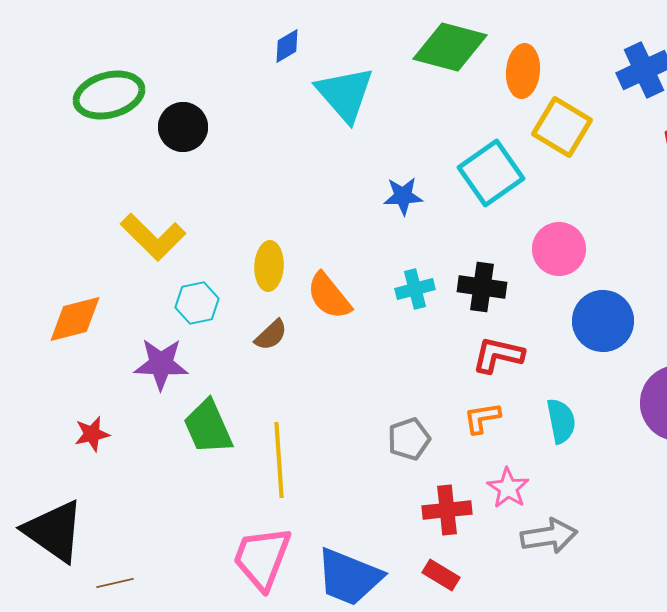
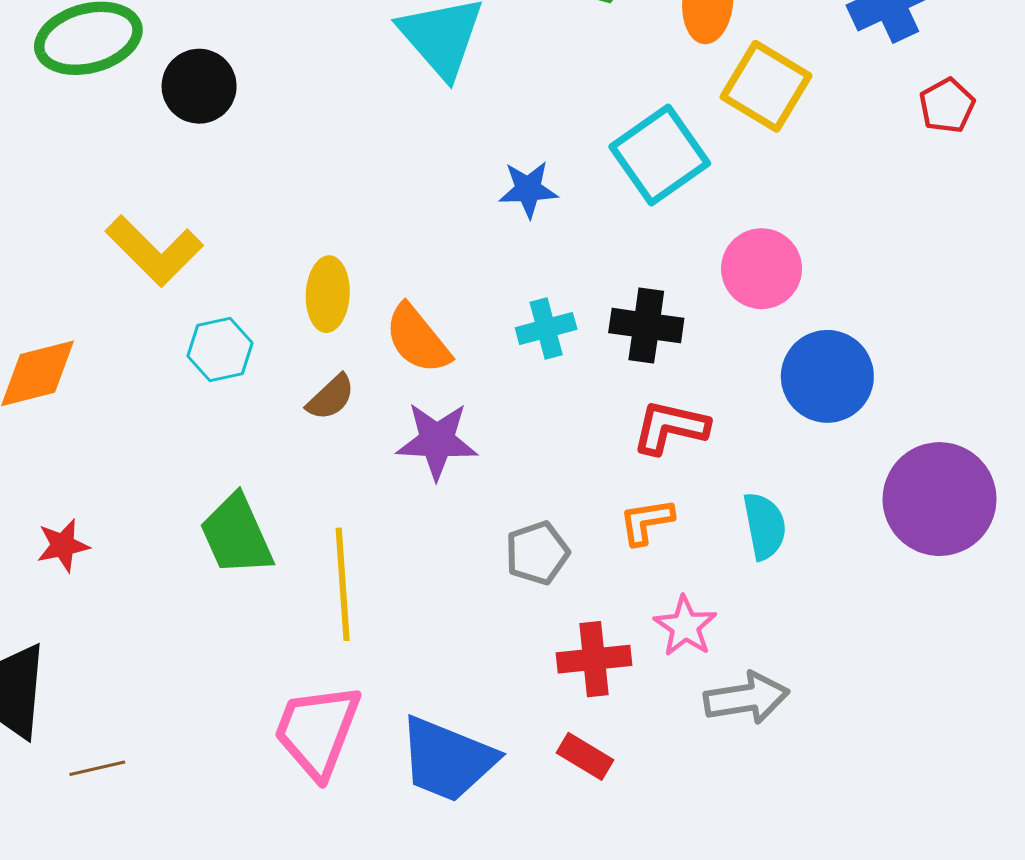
purple star: (161, 364) -> (437, 441), moved

